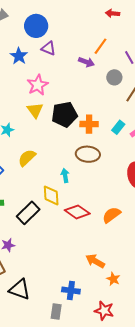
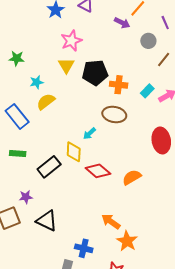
yellow semicircle: (27, 158) -> (46, 102), moved
cyan arrow: (65, 176) -> (89, 133), turned -128
orange star: (113, 279) -> (127, 241), size x1.5
black triangle: (20, 290) -> (47, 221), moved

